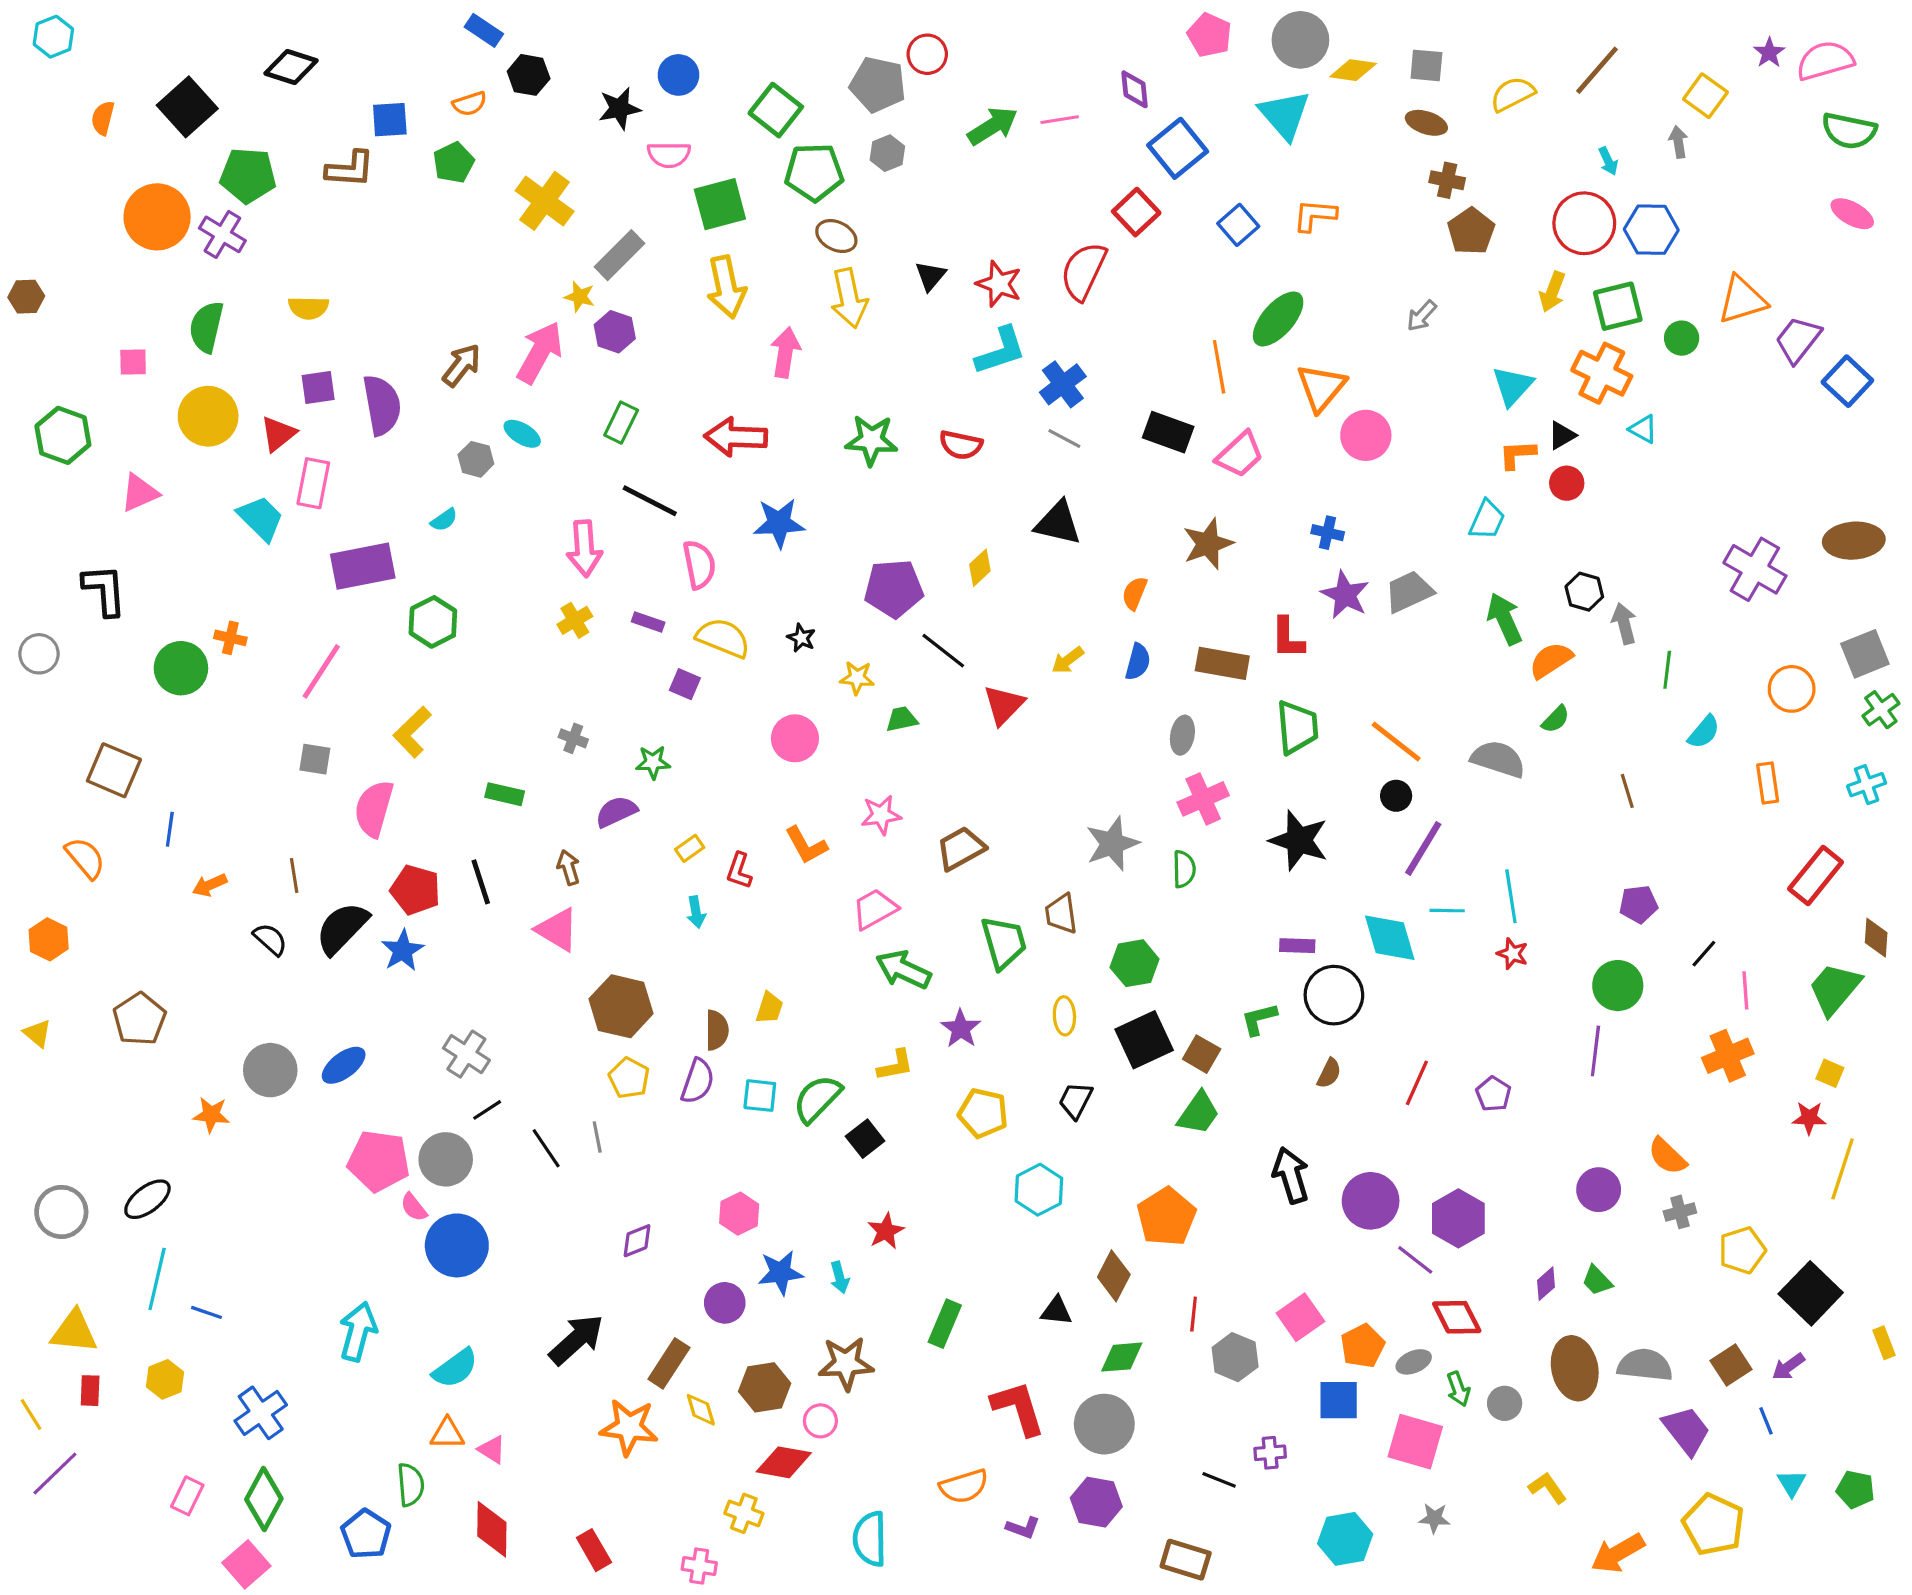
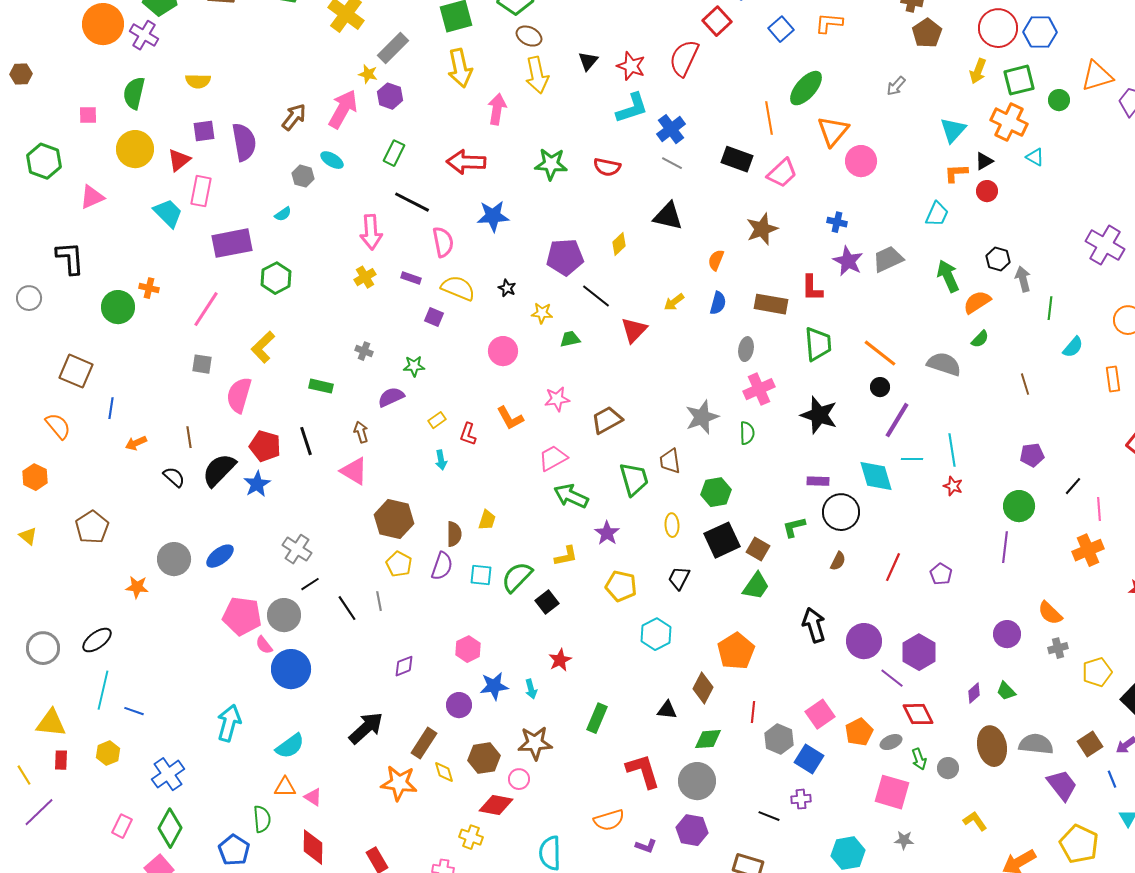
blue square: (1339, 1400) -> (809, 759), moved, turned 32

